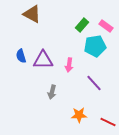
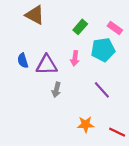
green rectangle: (82, 25) -> (80, 27), moved
pink arrow: (69, 65) -> (75, 58), moved
gray arrow: (52, 92) -> (56, 90), moved

